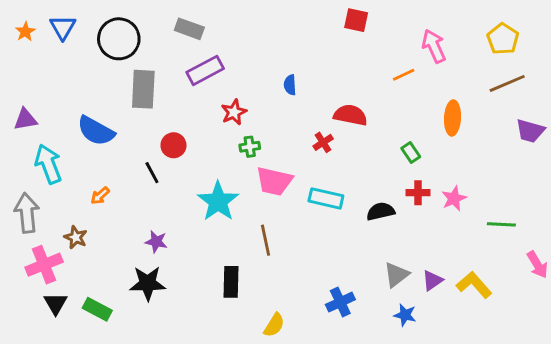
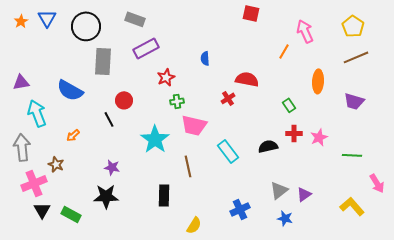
orange line: (404, 75) -> (284, 51), turned -35
purple trapezoid: (530, 131) -> (354, 101), moved
cyan rectangle: (326, 198) -> (228, 151), moved, turned 40
yellow L-shape: (474, 285) -> (352, 206), moved

